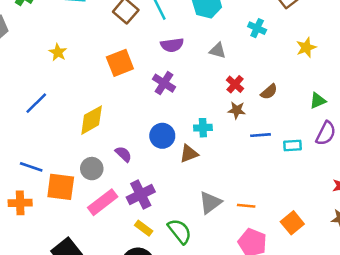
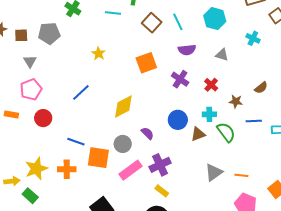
red cross: (235, 84) -> (211, 85), moved
green semicircle: (180, 231) -> (226, 132), moved

